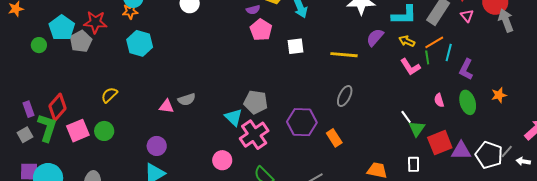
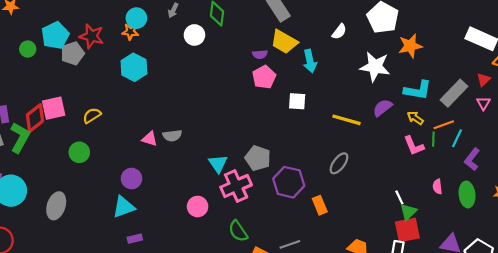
gray pentagon: (256, 102) -> (258, 158), moved
pink square: (78, 131) -> (54, 108), moved
red square: (440, 143) -> (407, 230), moved

